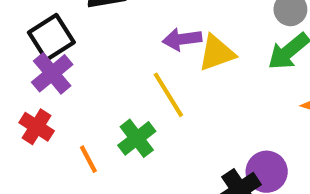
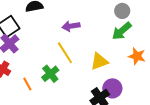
yellow triangle: (217, 53) -> (99, 61), moved

